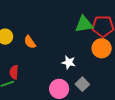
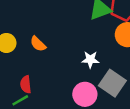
gray square: (82, 84) -> (112, 83), size x1.5

